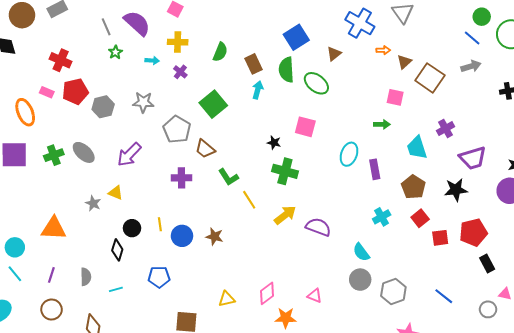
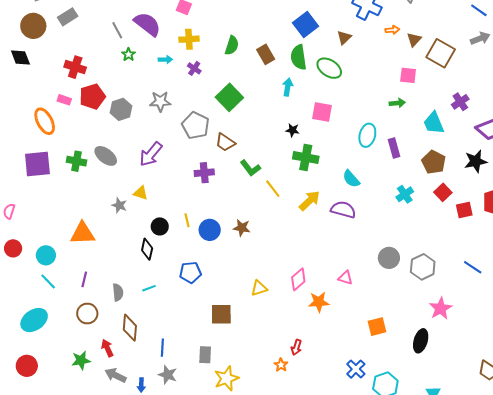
cyan arrow: (258, 90) -> (288, 87), moved
green cross: (54, 155) -> (77, 161), turned 36
cyan semicircle: (361, 252) -> (351, 179), moved
gray semicircle: (86, 277) -> (118, 292), moved

